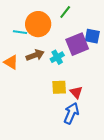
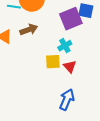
cyan cross: (57, 57) -> (65, 46), moved
blue arrow: (71, 113) -> (67, 100), moved

